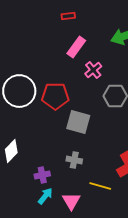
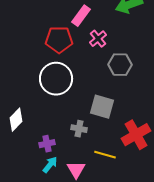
white circle: (19, 91) -> (56, 79), moved
red pentagon: (55, 96) -> (59, 40), moved
gray square: (78, 122) -> (102, 107), moved

